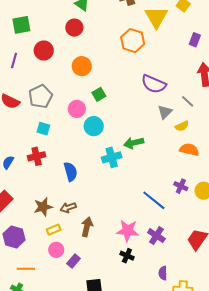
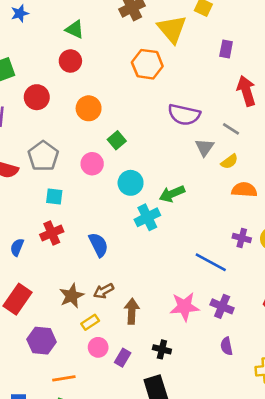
cyan circle: (94, 126) -> (131, 183), moved
black cross: (127, 256) -> (162, 349), moved
purple semicircle: (163, 273) -> (226, 346), moved

